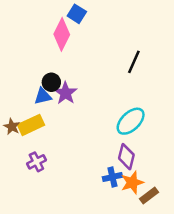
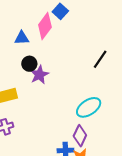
blue triangle: (43, 96) -> (22, 38), moved

